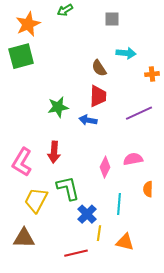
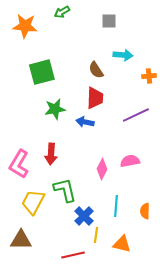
orange star: (28, 24) -> (25, 26), turned 30
green square: (21, 56) -> (42, 72), moved
orange semicircle: (148, 189) -> (145, 211), moved

